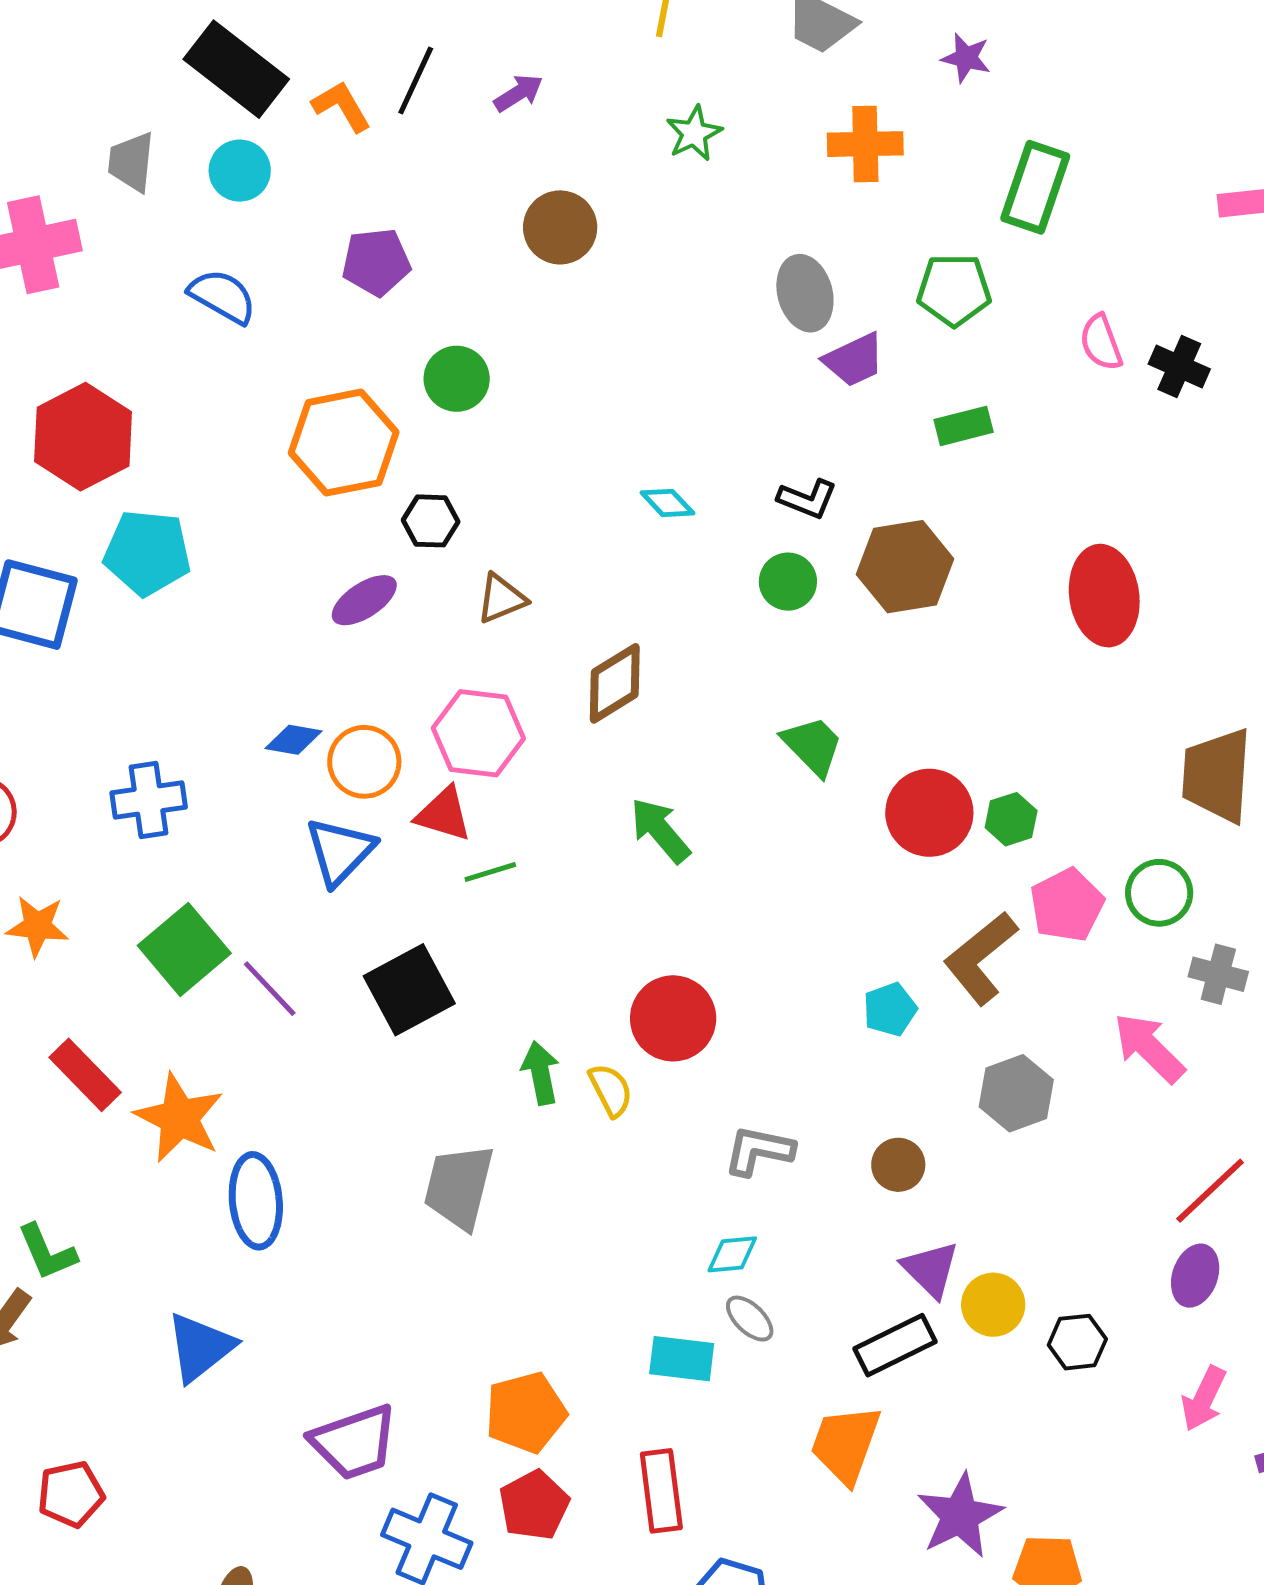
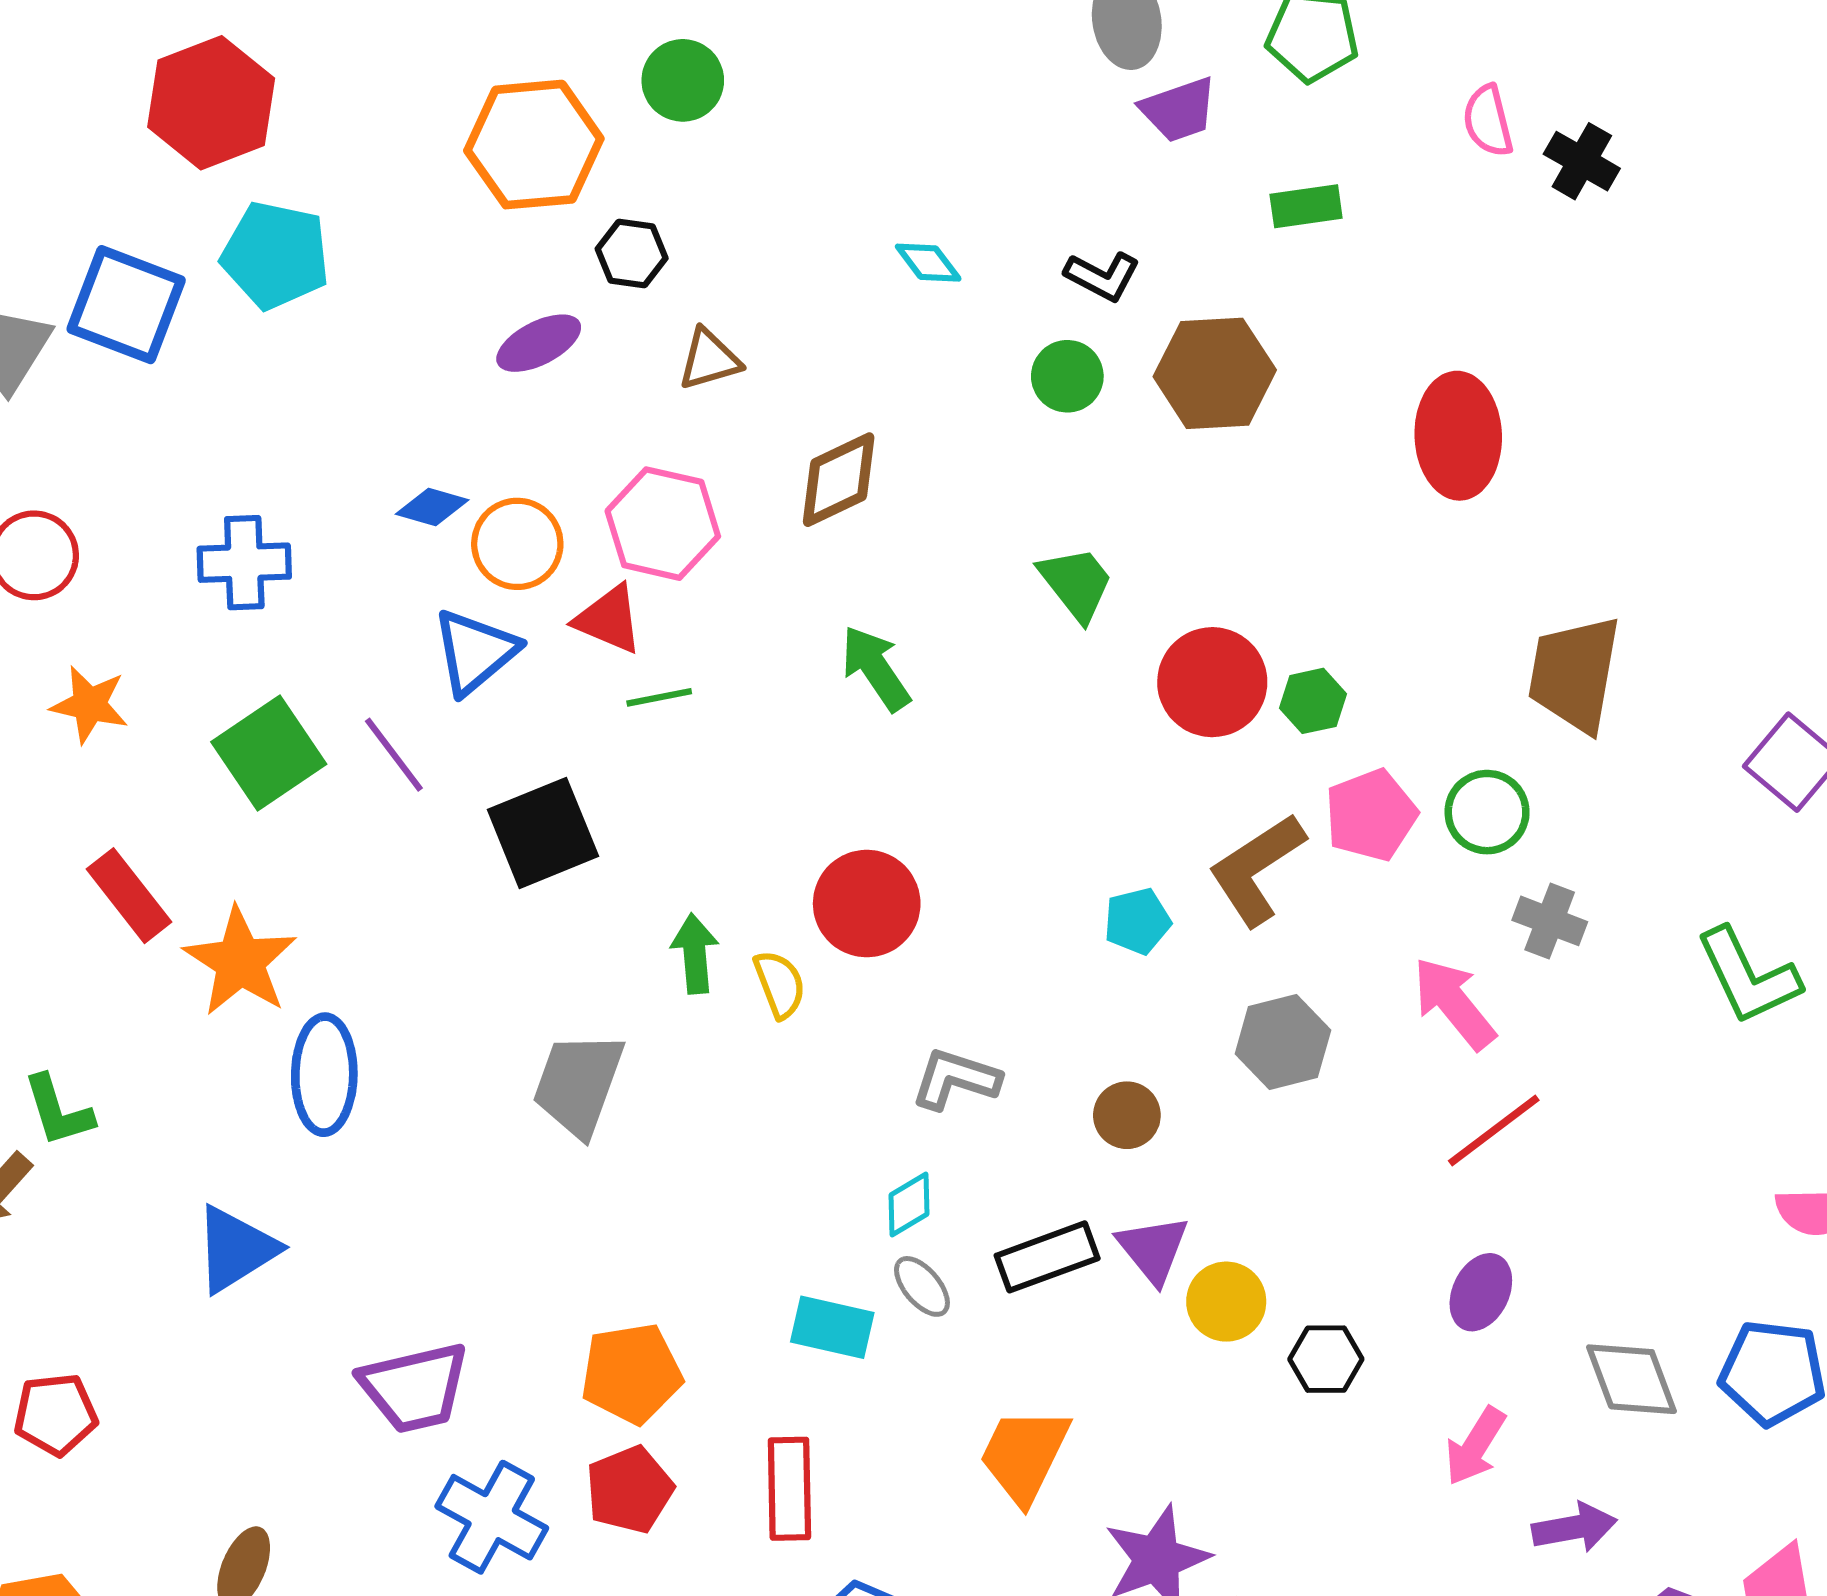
purple line: (270, 989) -> (394, 755), moved
red line: (1210, 1191) -> (1494, 1131), moved
cyan diamond: (732, 1254) -> (909, 1204), turned -32
black rectangle: (895, 1345) -> (1047, 1257), moved

